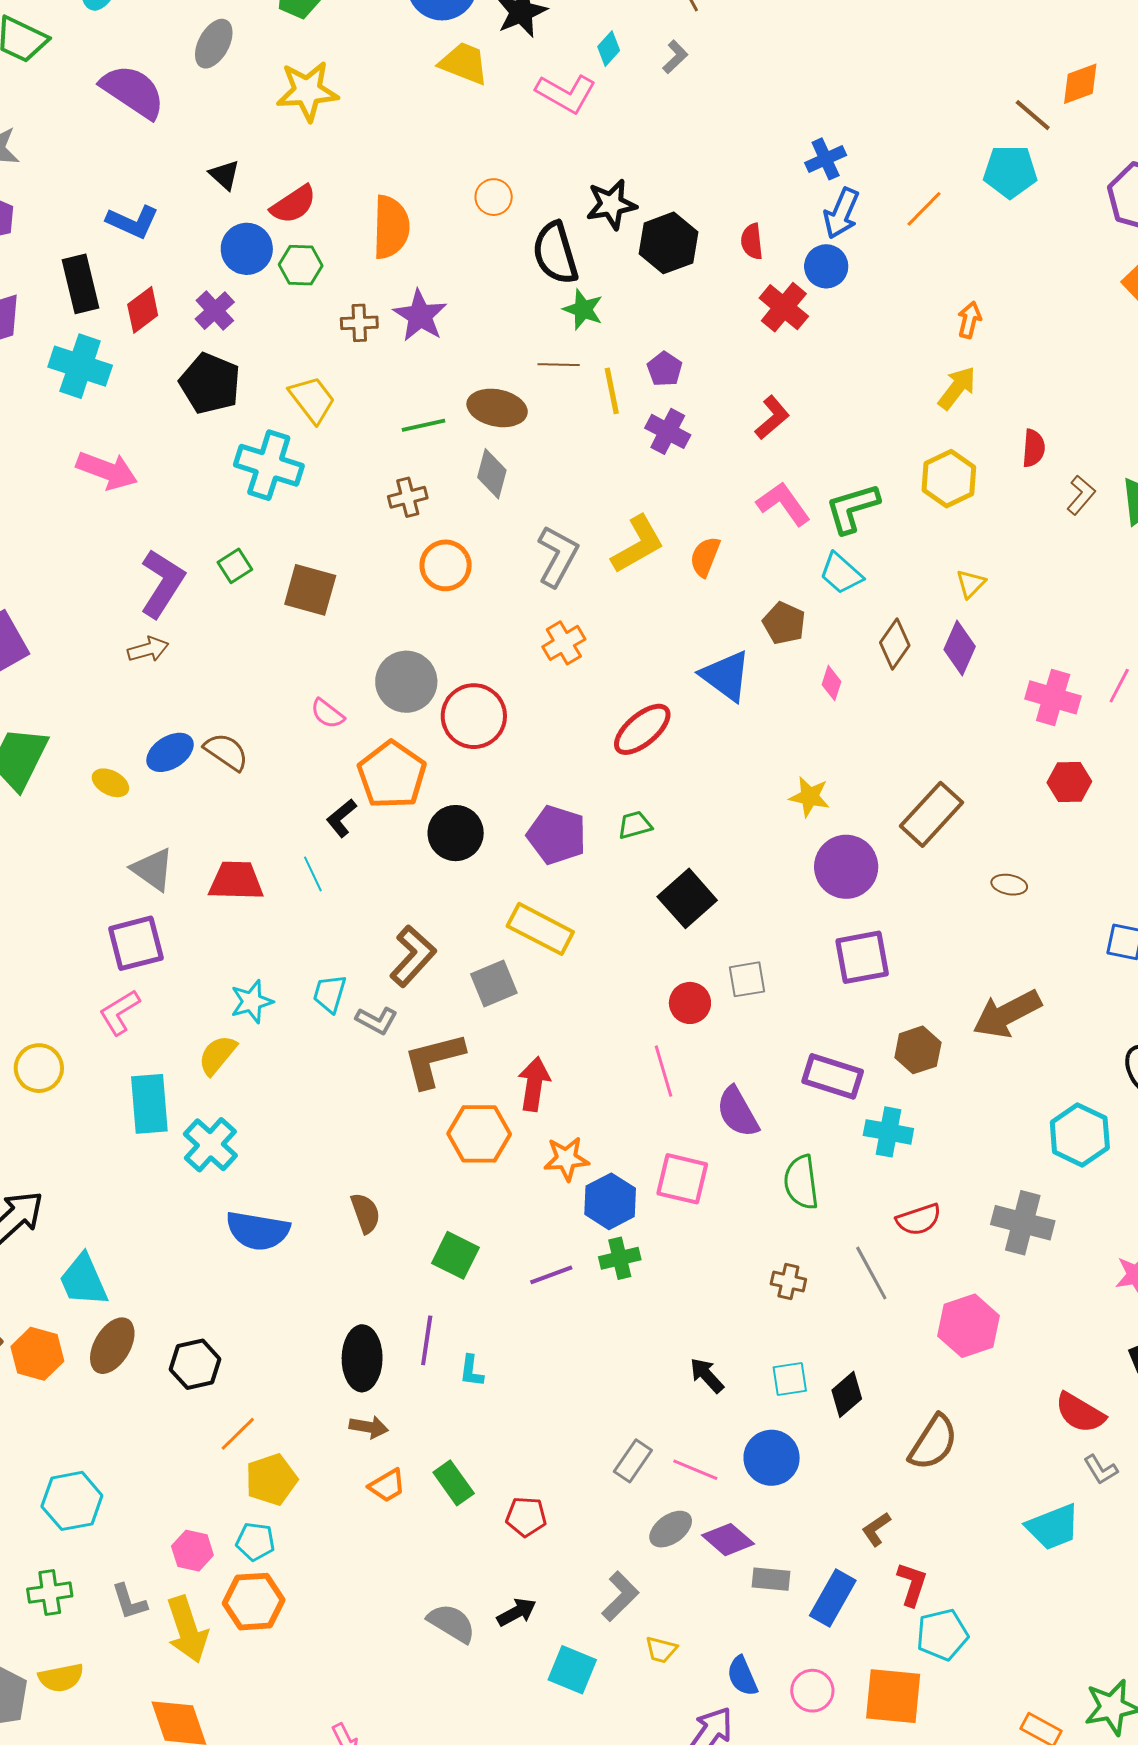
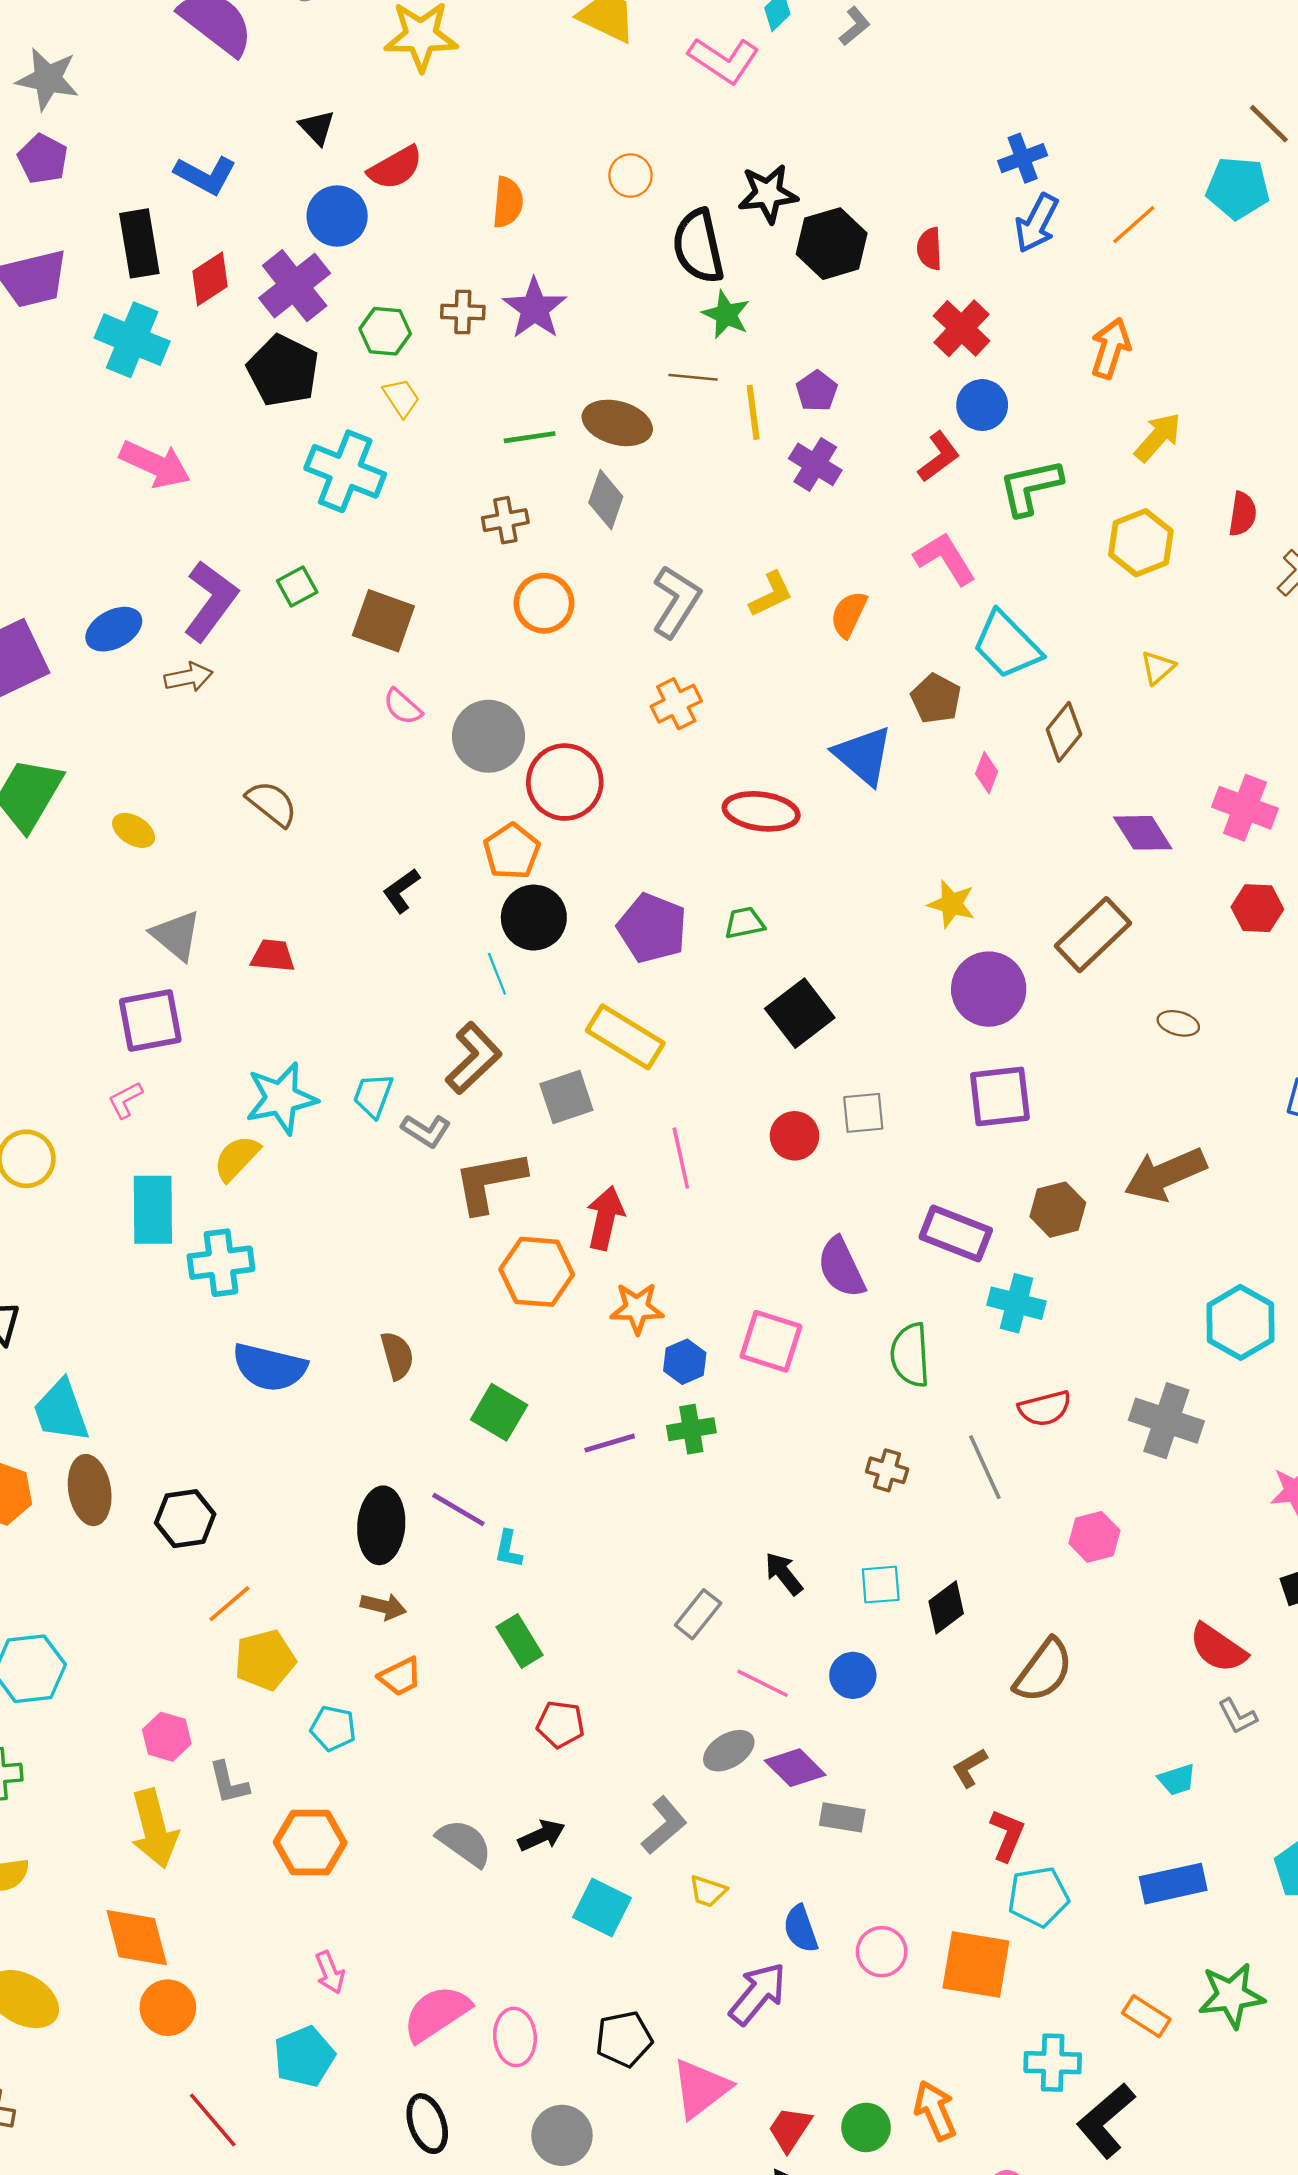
orange semicircle: (391, 227) -> (508, 202), size x0.7
green hexagon: (301, 265) -> (385, 331), moved
blue circle: (826, 266) -> (982, 405), moved
purple cross: (215, 311) -> (295, 286), size x1.5
orange arrow: (969, 320) -> (1111, 348), moved, size x1.4
yellow trapezoid: (312, 399) -> (401, 398), size x0.7
green L-shape: (852, 508) -> (1030, 487), moved
yellow L-shape: (638, 544) -> (771, 594), size x0.7
cyan trapezoid: (841, 573) -> (1007, 645), size x1.4
purple diamond: (960, 648) -> (1143, 833), moved, turned -60
pink semicircle: (328, 714) -> (403, 707), moved
red ellipse: (642, 729) -> (761, 811), turned 44
blue ellipse: (170, 752) -> (114, 629), moved
orange pentagon: (392, 775) -> (512, 851), moved, size x0.7
cyan line: (313, 874) -> (497, 974), moved
red trapezoid: (236, 881) -> (273, 956), size x0.7
cyan star: (252, 1002) -> (281, 1098), size x1.4
pink L-shape: (119, 1012) -> (125, 1100), size x0.7
pink line: (664, 1071) -> (681, 1158), moved
cyan cross: (210, 1145) -> (221, 1263), turned 36
blue hexagon: (610, 1201) -> (685, 1362), size x0.7
pink hexagon: (968, 1326) -> (1094, 1537), size x0.7
purple line: (427, 1340) -> (458, 1510), turned -72
brown ellipse: (112, 1346) -> (90, 1490), turned -44
blue circle: (772, 1458) -> (853, 1675), size x0.7
gray rectangle: (633, 1461) -> (698, 1614), moved
green rectangle: (454, 1483) -> (520, 1641), moved
cyan trapezoid: (1053, 1527) -> (1177, 1780), size x0.6
cyan pentagon: (255, 1542) -> (333, 1728), moved
blue rectangle: (833, 1598) -> (1173, 1884), moved, turned 44
gray L-shape: (129, 1602) -> (229, 1783), moved
orange hexagon: (254, 1602) -> (310, 1842), moved

